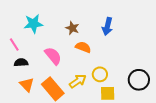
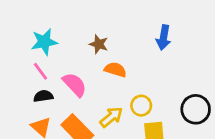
blue arrow: (107, 26) -> (164, 38), moved
pink line: (14, 44) -> (40, 71), moved
black semicircle: (21, 63) -> (43, 96), moved

